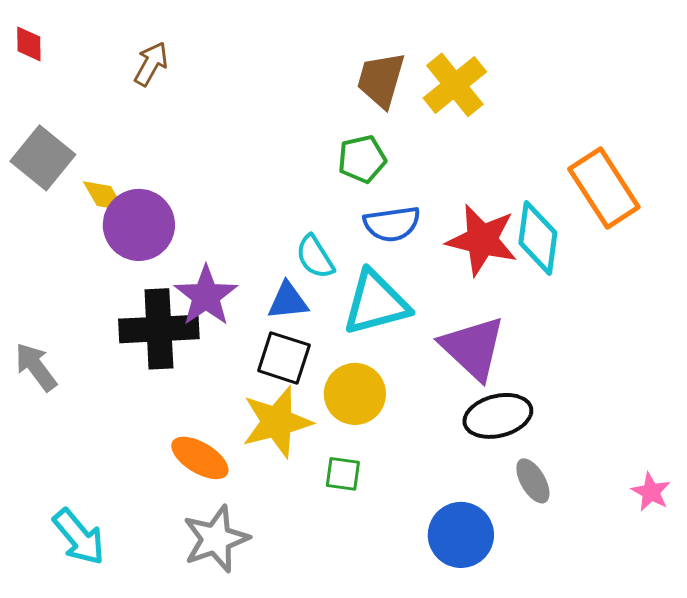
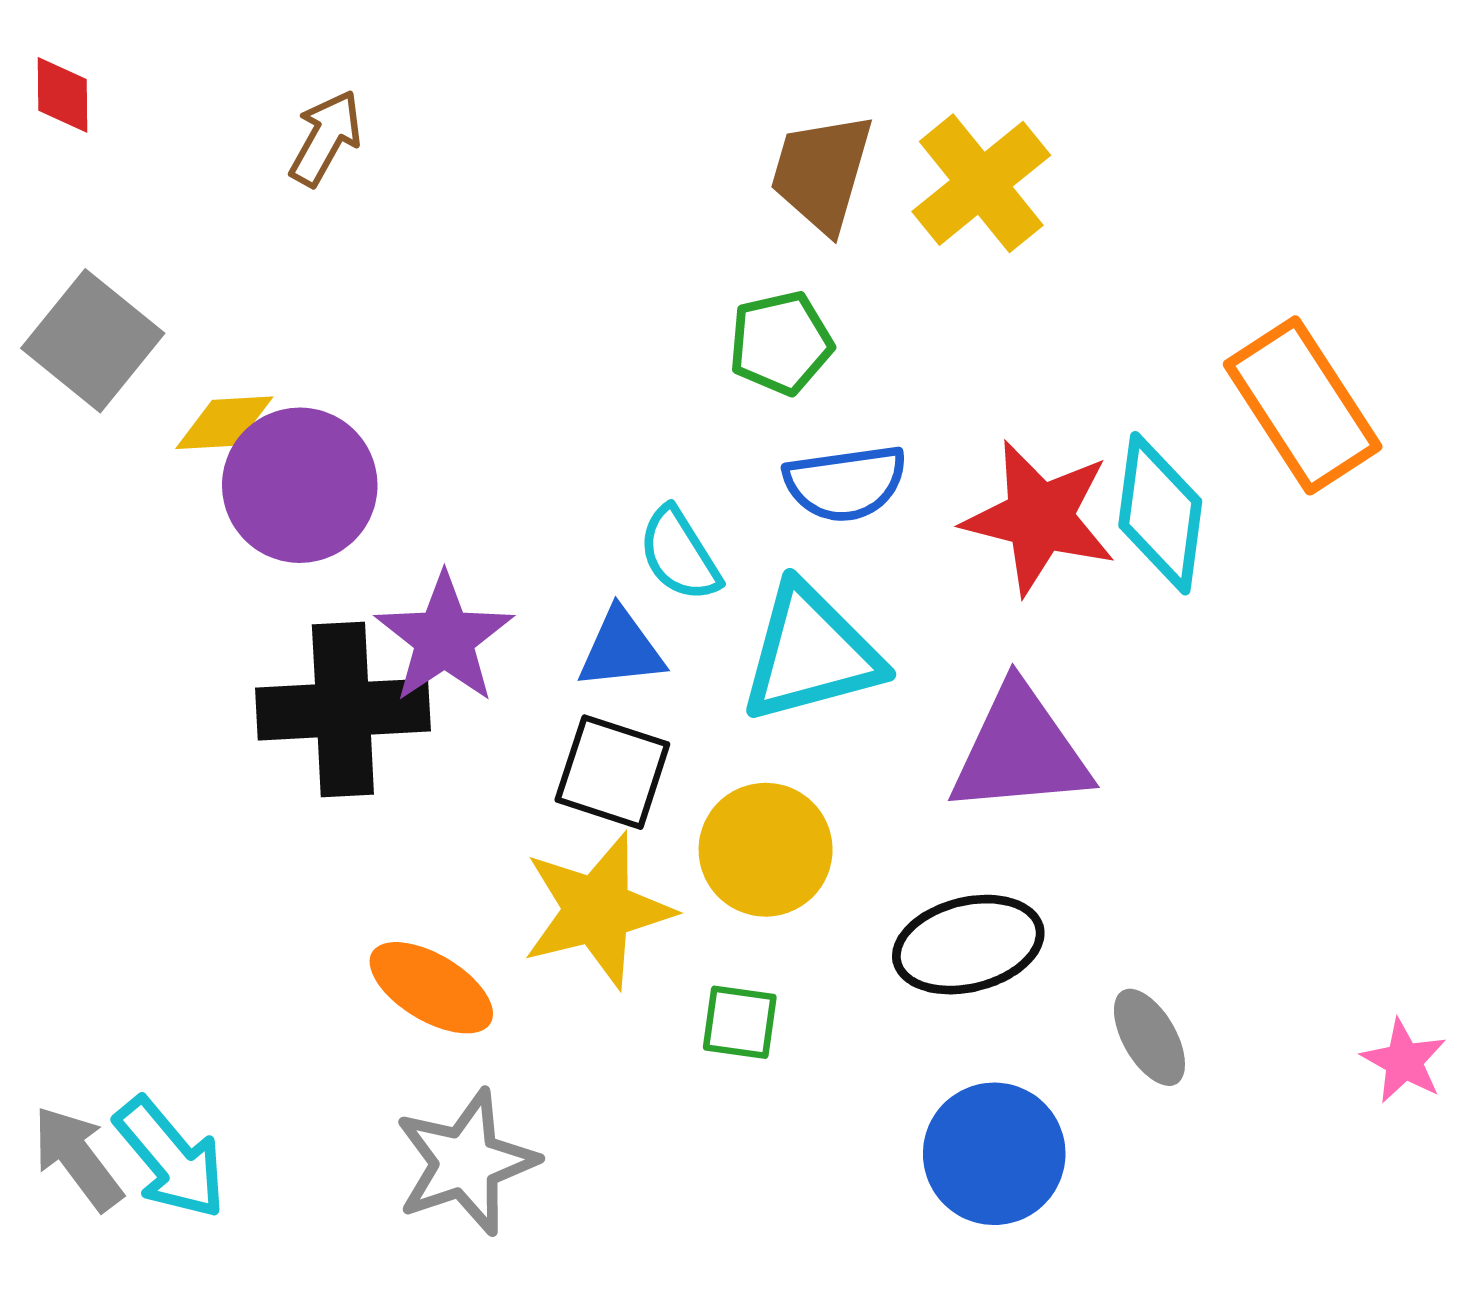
yellow diamond: (104, 196) -> (224, 423), turned -63
purple triangle: (473, 348) -> (1020, 751), turned -48
gray arrow: (36, 367) -> (78, 1158), moved
black ellipse: (498, 416) -> (968, 945), moved

